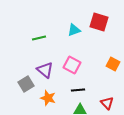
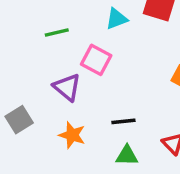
pink square: (72, 65) -> (96, 60), moved
gray square: (26, 84) -> (19, 120), moved

